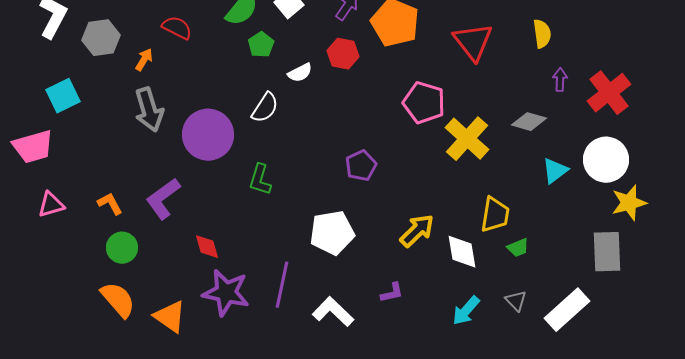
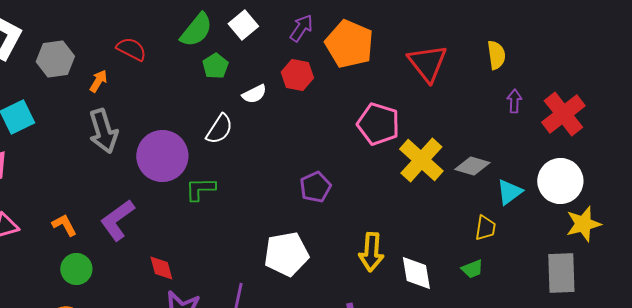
gray diamond: (529, 122) -> (472, 166), moved
green L-shape: (260, 180) -> (200, 189), moved, turned 72
yellow trapezoid: (495, 215) -> (485, 228), moved, size x0.7
yellow arrow: (417, 231) -> (371, 252), turned 138

